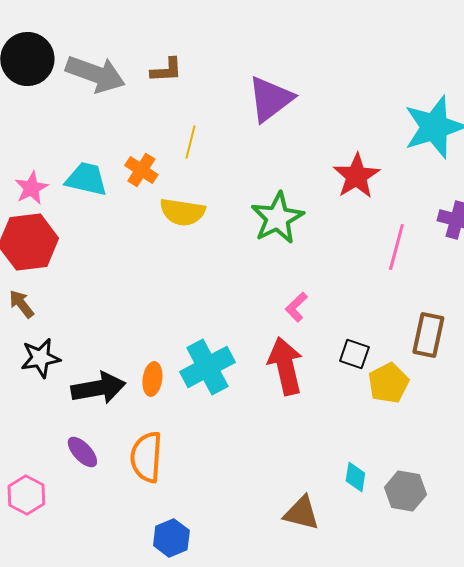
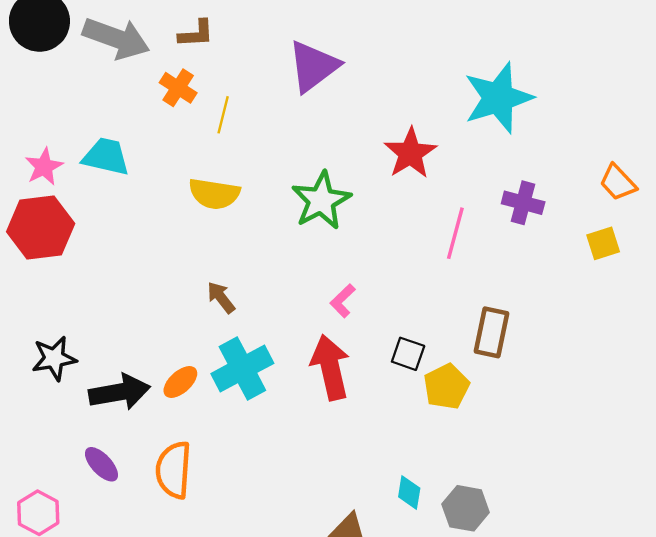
orange cross: (141, 170) -> (178, 88), moved
brown arrow: (21, 304) -> (221, 297), moved
orange ellipse: (152, 379) -> (180, 382), turned 40

